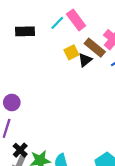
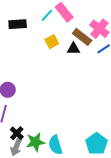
yellow square: (71, 52) -> (52, 42), moved
black triangle: (85, 60) -> (74, 49), turned 40

